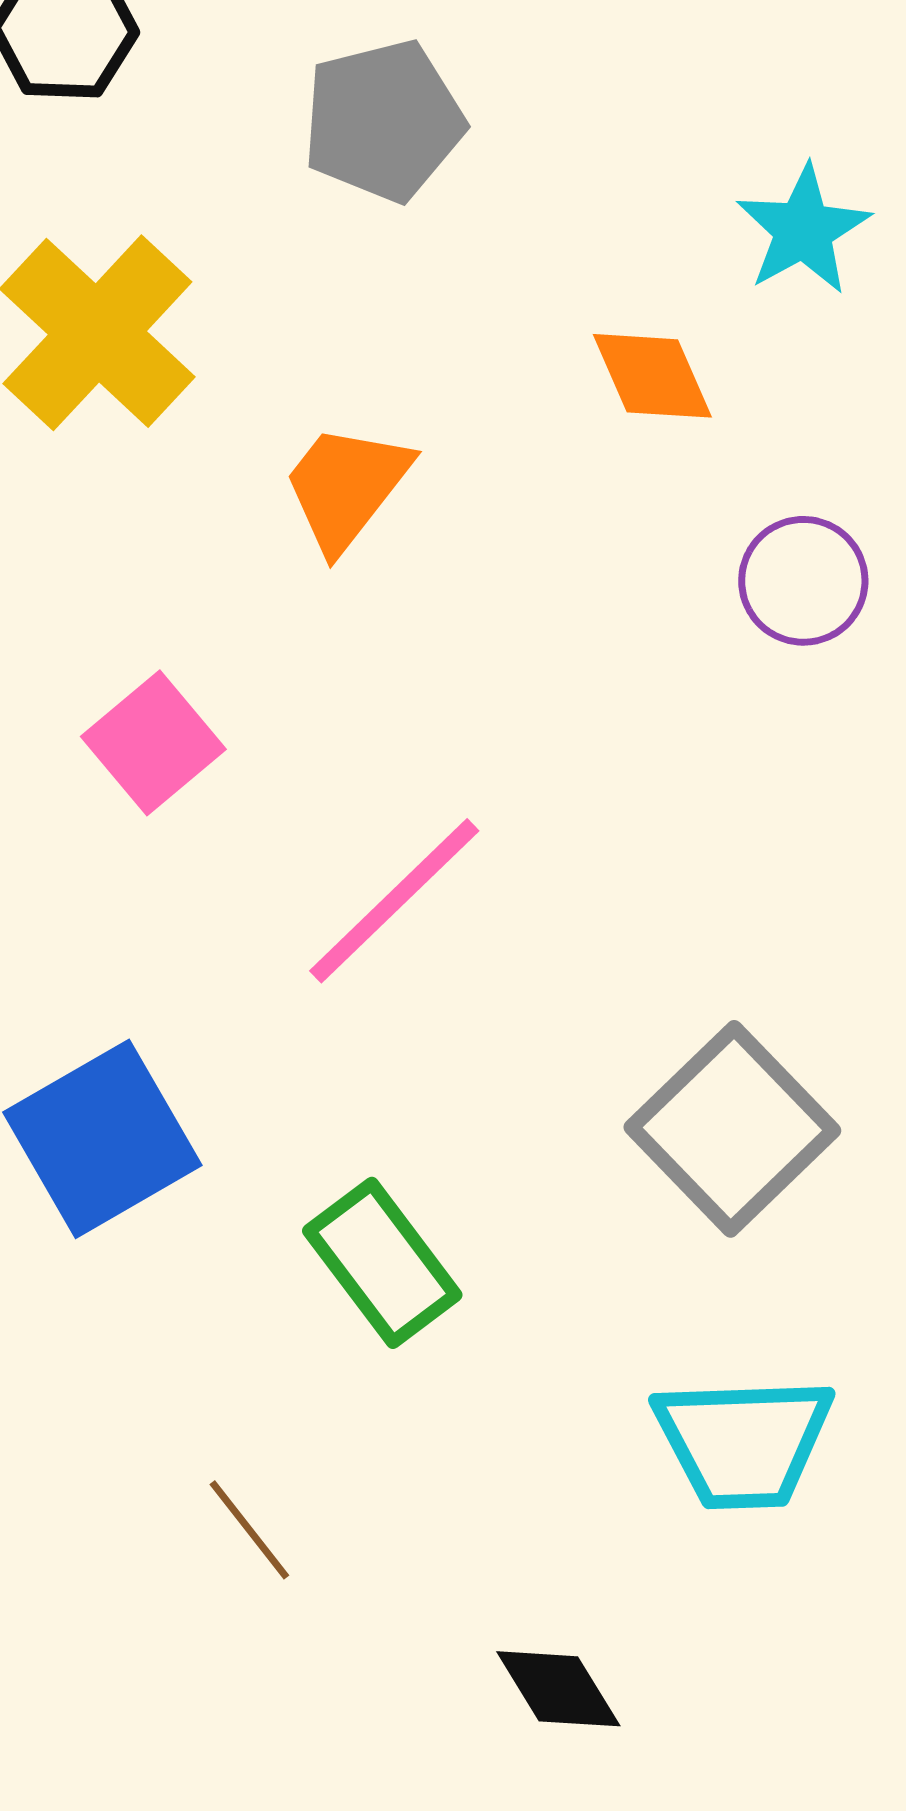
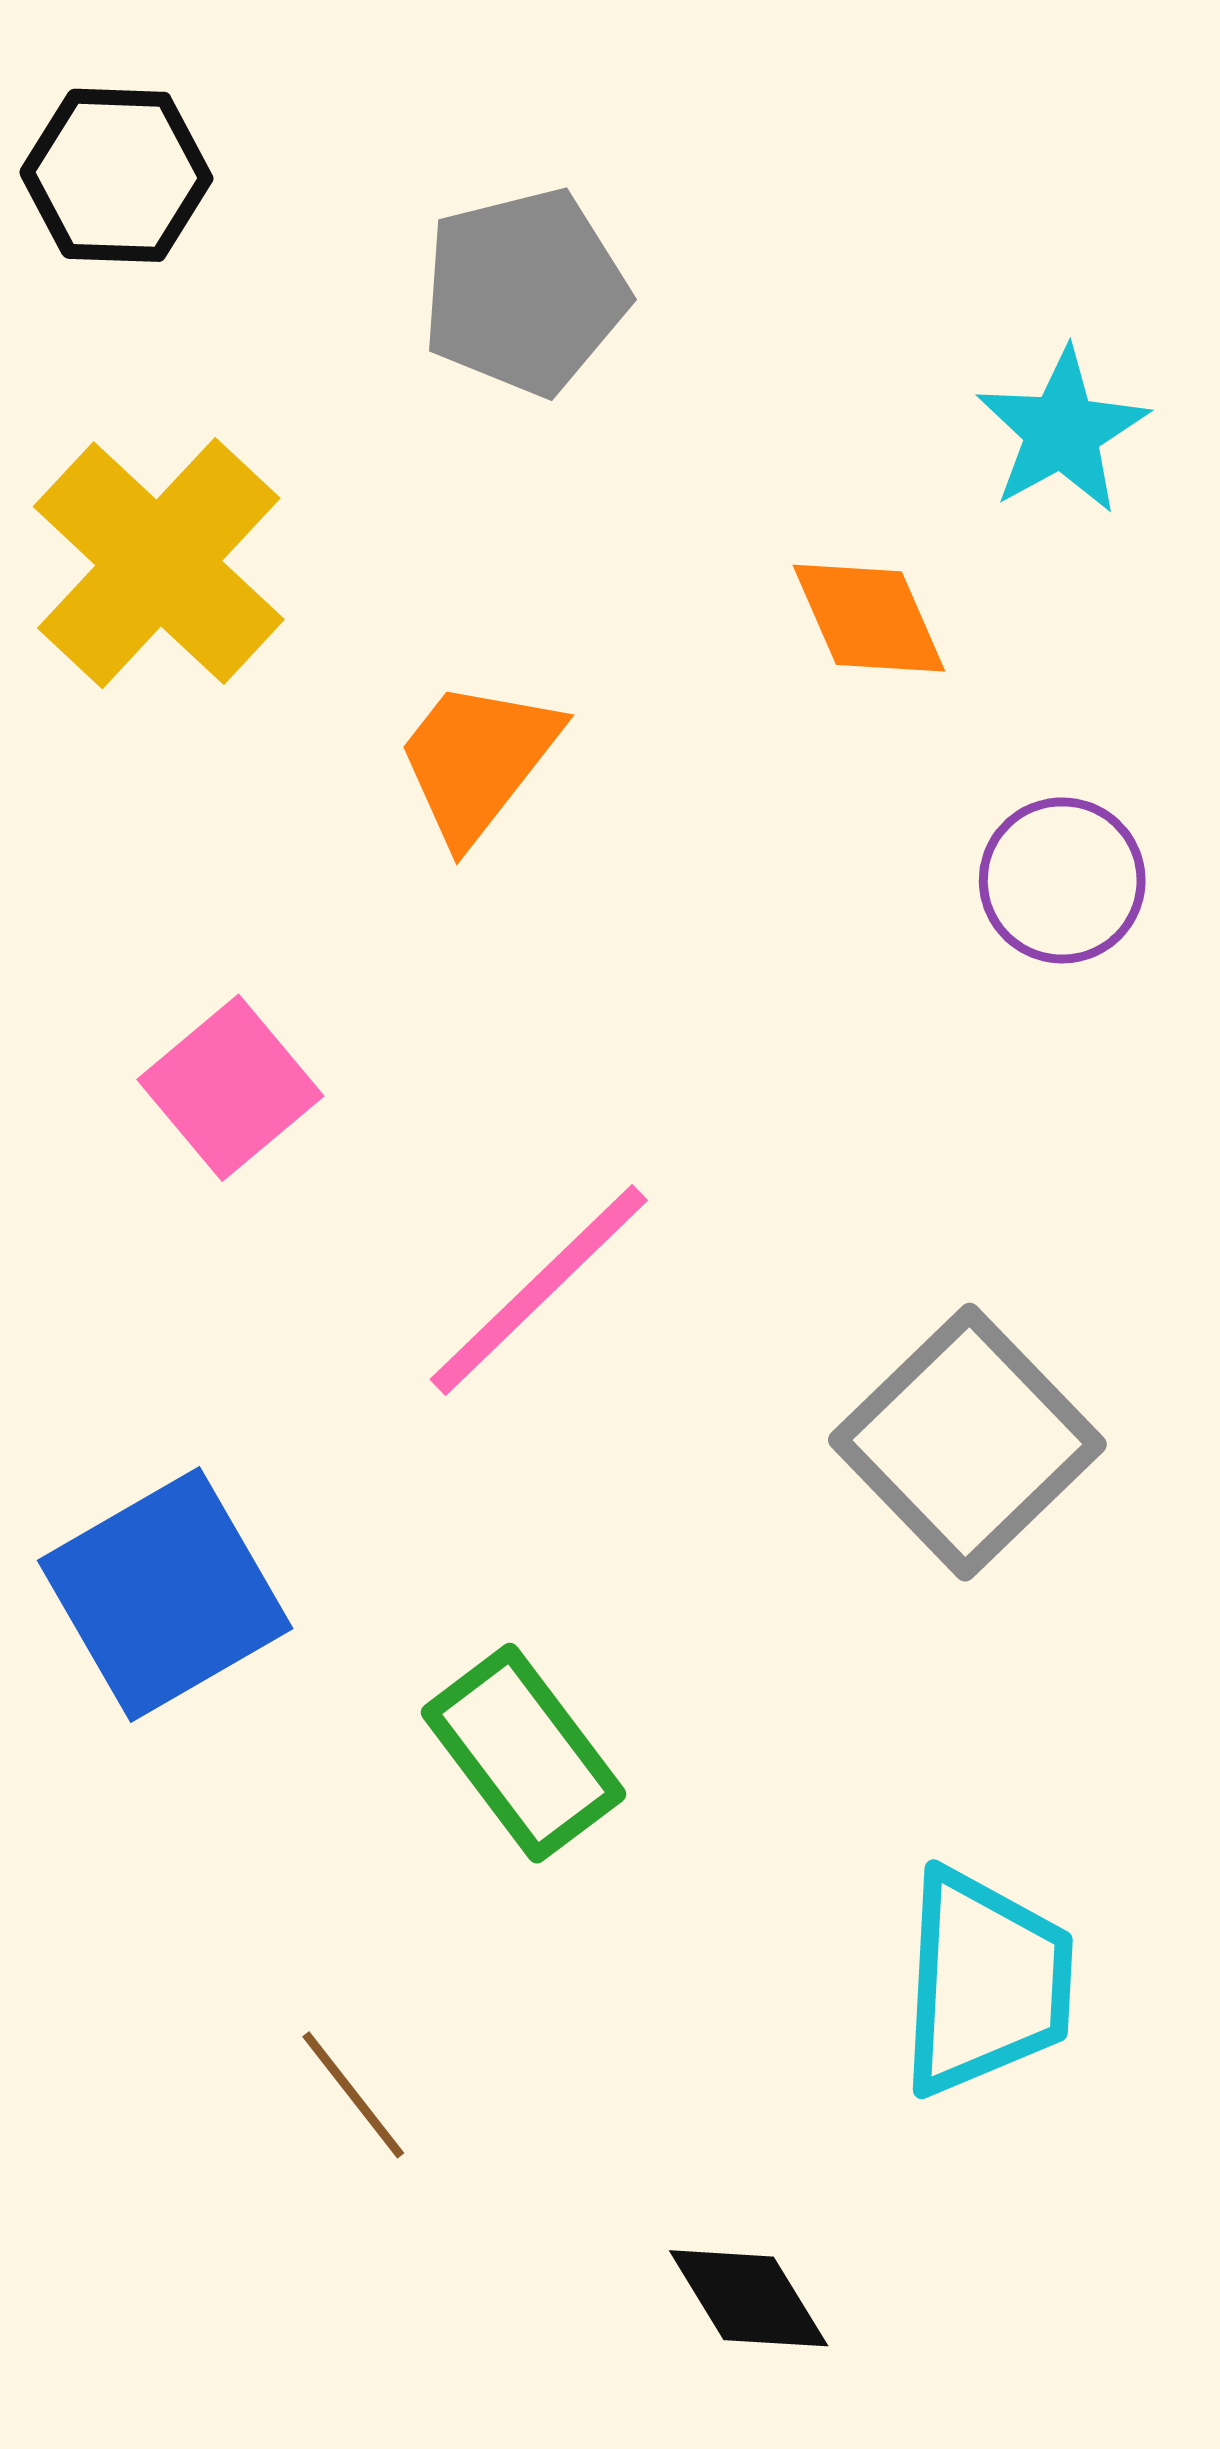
gray square: (732, 1129) -> (967, 1442), moved
cyan trapezoid: (743, 1442) -> (985, 1982), turned -85

